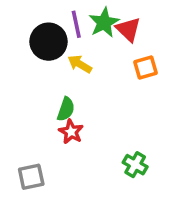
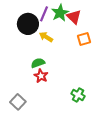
purple line: (76, 24) -> (44, 14), turned 35
green semicircle: (66, 109) -> (38, 63), turned -128
gray square: (31, 177) -> (18, 102), turned -35

